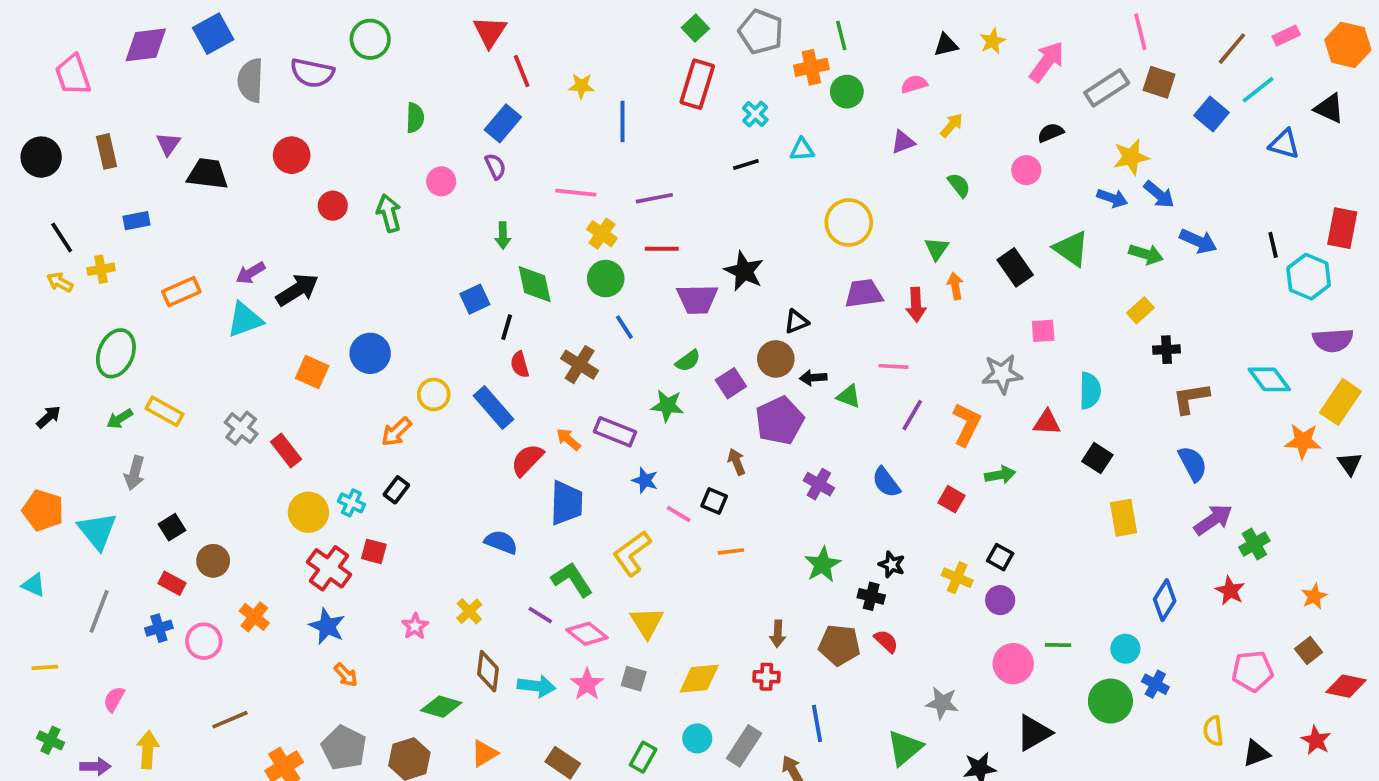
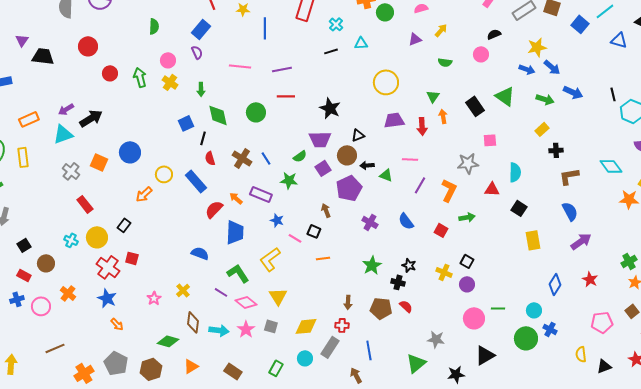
green semicircle: (959, 185) -> (445, 62), turned 136
yellow cross: (602, 234) -> (170, 82), moved
purple trapezoid: (697, 299) -> (320, 139), moved
blue line: (624, 327) -> (266, 158), moved
yellow rectangle: (165, 411) -> (23, 157), moved, turned 54
gray cross: (241, 428) -> (71, 171), moved
black rectangle: (396, 490) -> (124, 225), moved
cyan cross: (351, 503) -> (71, 240), moved
green cross: (1254, 544) -> (629, 261), moved
gray rectangle: (744, 746) -> (330, 347), moved

